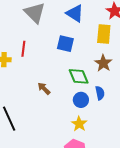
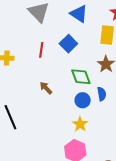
blue square: (65, 44) -> (68, 44), turned 30
red line: (23, 49) -> (41, 50), moved

